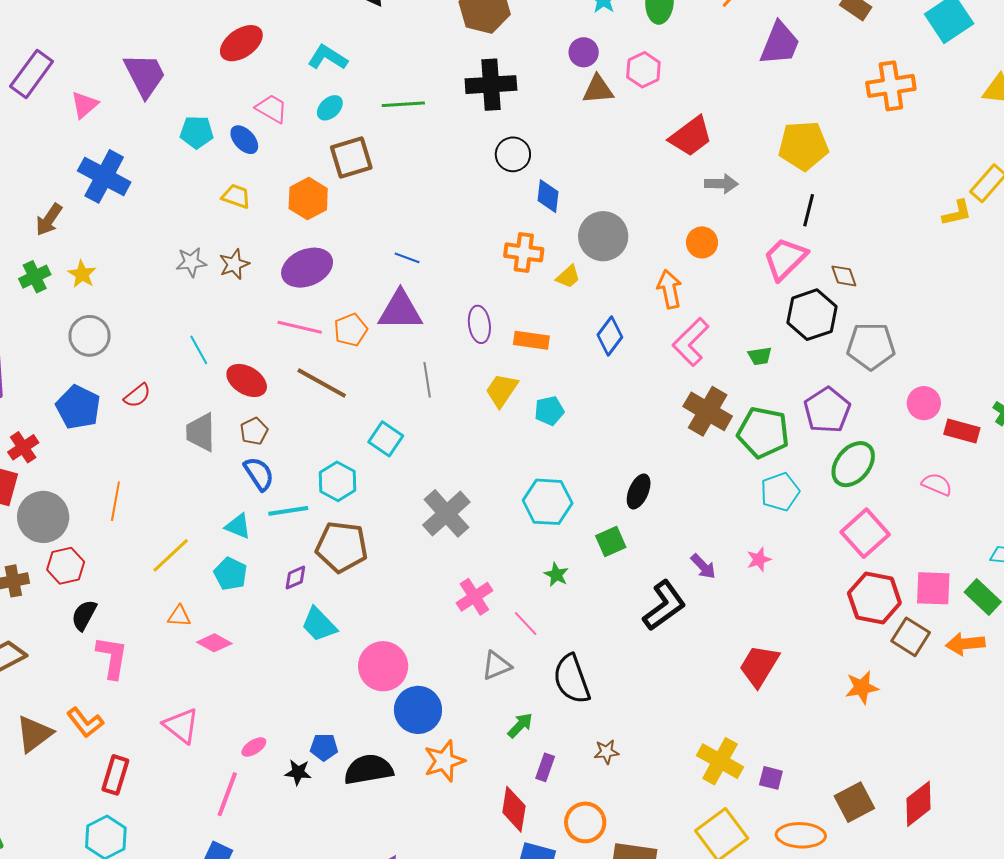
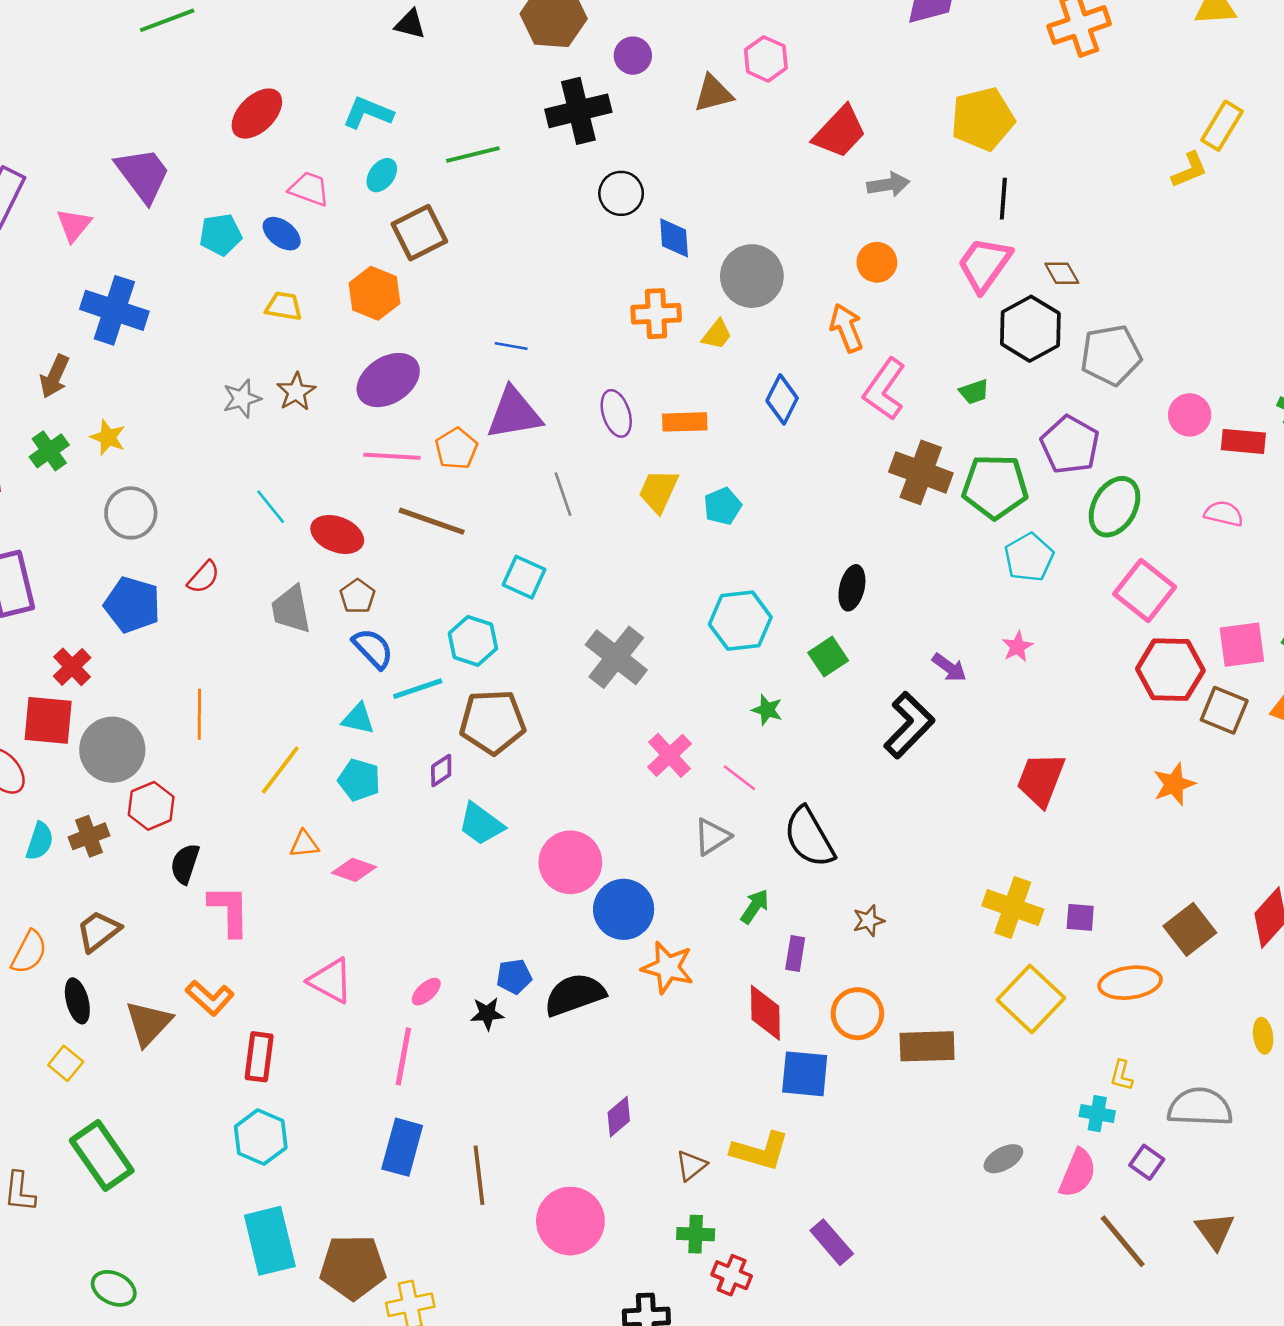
purple circle: (584, 52) -> (633, 56), moved
orange star: (444, 761) -> (668, 967), turned -30

